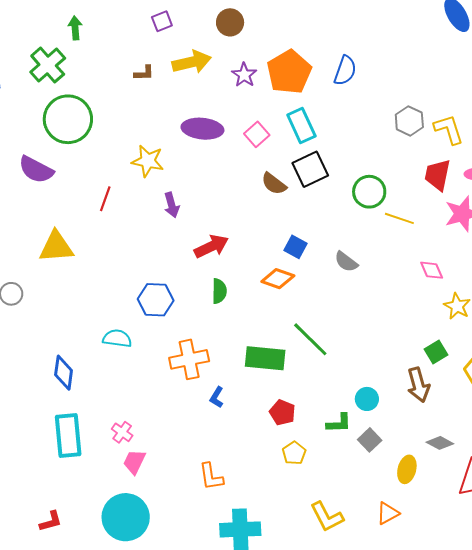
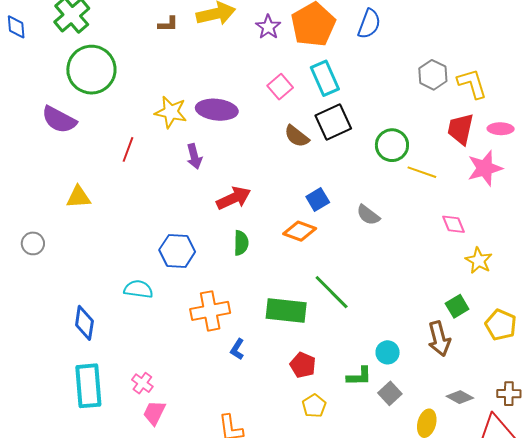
purple ellipse: (202, 129) -> (217, 110), moved
yellow triangle: (56, 247) -> (78, 197), size x0.7
blue square: (295, 247) -> (318, 200), turned 30

